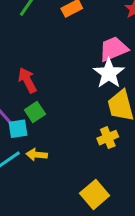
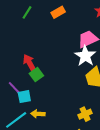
green square: (35, 112) -> (36, 75), moved
yellow cross: (108, 138) -> (85, 114), moved

